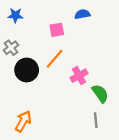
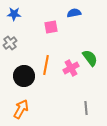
orange line: (54, 59) -> (46, 65), moved, turned -30
black circle: (27, 70) -> (24, 76), moved
green semicircle: (100, 93) -> (90, 58), moved

